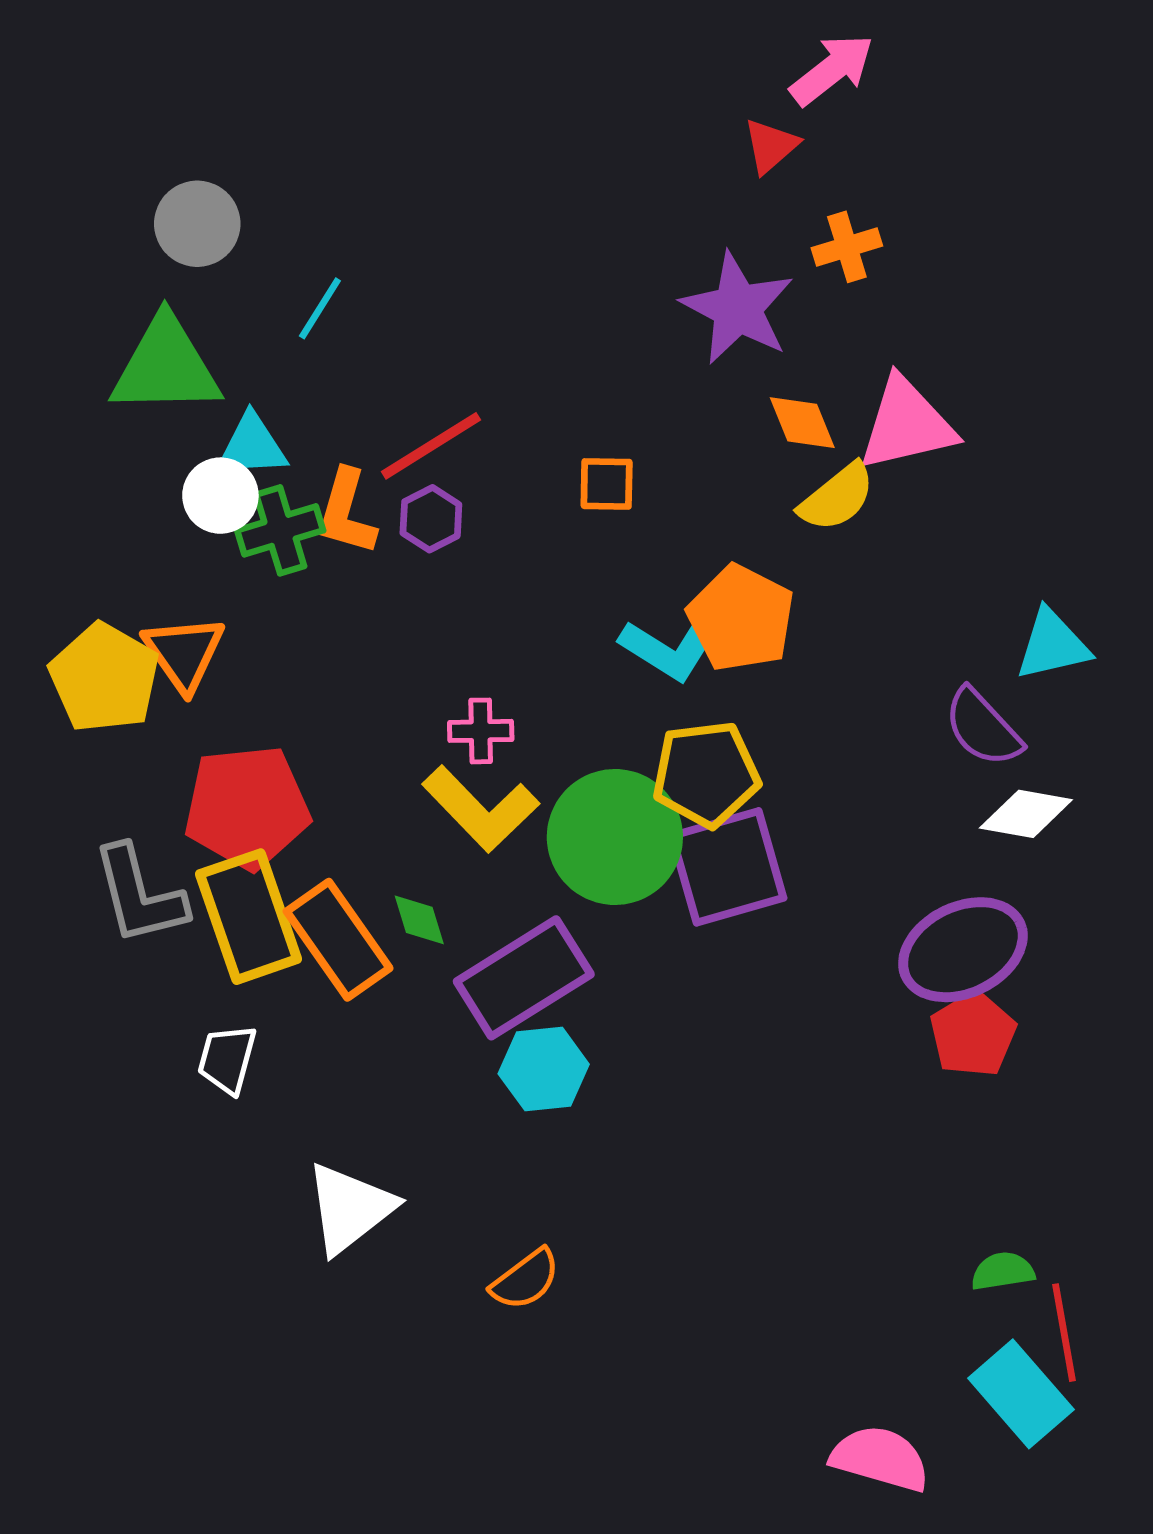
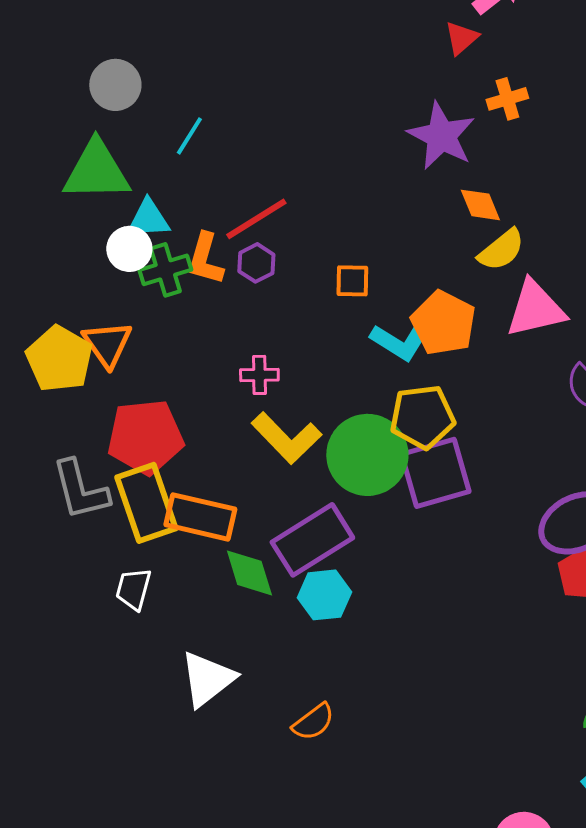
pink triangle: (907, 424) -> (535, 309), moved
orange square: (607, 484) -> (352, 281), moved
pink cross: (481, 731) -> (259, 375), moved
green diamond: (419, 920) -> (249, 573), moved, size x1.5
orange rectangle: (338, 940) -> (200, 517), turned -42

